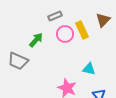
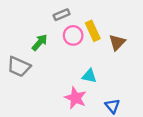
brown triangle: (103, 20) -> (117, 42), moved
cyan triangle: (89, 69) -> (89, 76), moved

